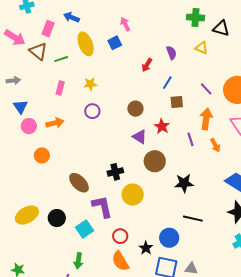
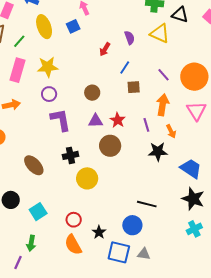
yellow triangle: (202, 48) -> (160, 34), size x1.5
green line: (61, 59) -> (19, 41), turned -32
yellow star: (90, 84) -> (48, 67), size x1.5
pink rectangle: (60, 88) -> (17, 70), size x1.6
red star: (162, 126) -> (118, 120), moved
purple triangle: (140, 137) -> (96, 121), turned -35
black star: (184, 183) -> (158, 152), moved
purple L-shape: (102, 207) -> (61, 120), moved
blue circle: (169, 238) -> (132, 225), moved

